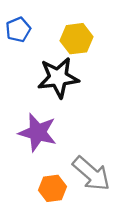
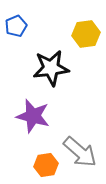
yellow hexagon: (77, 39) -> (86, 34), moved

